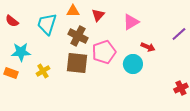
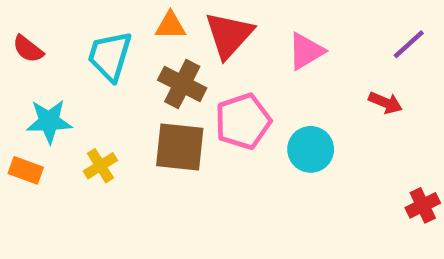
red triangle: (98, 15) -> (229, 35), size x1.6
purple line: (179, 34) -> (409, 44), moved
red arrow: (148, 47) -> (385, 103), moved

